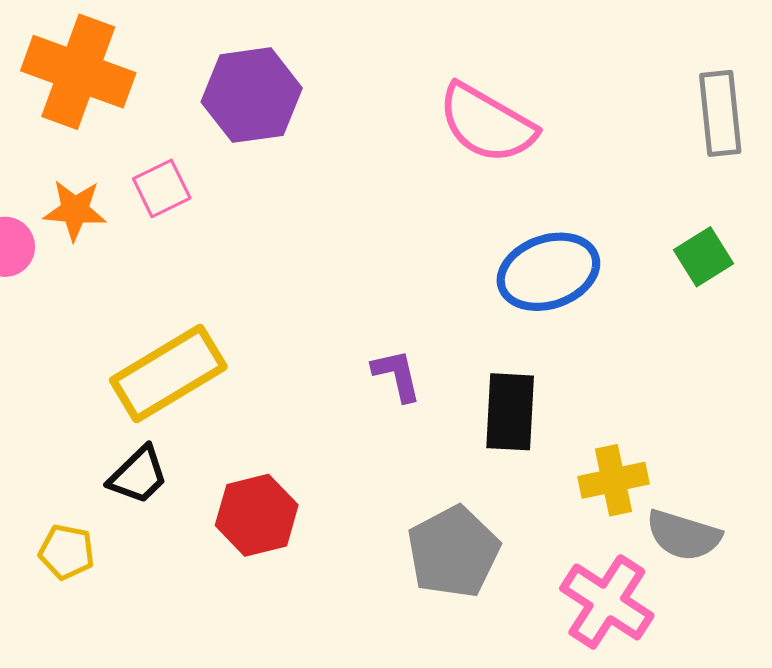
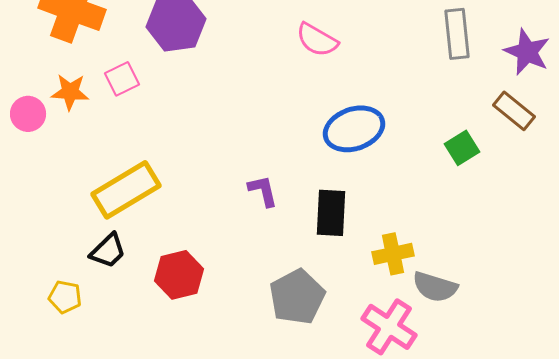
pink semicircle: (487, 123) -> (317, 40), size x0.7
green square: (704, 257) -> (462, 148), moved

